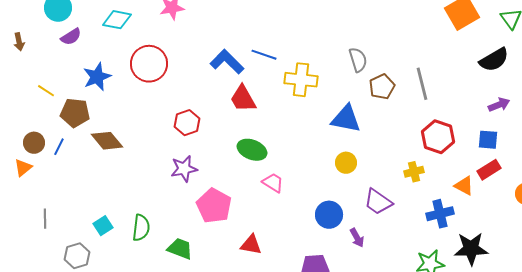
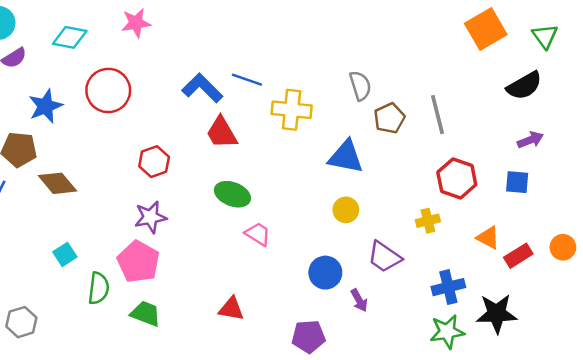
red rectangle: (489, 170) -> (518, 256), moved
pink pentagon: (214, 206) -> (138, 262), moved
blue cross: (440, 214) -> (448, 287), moved
cyan square: (103, 226) -> (65, 254), moved

